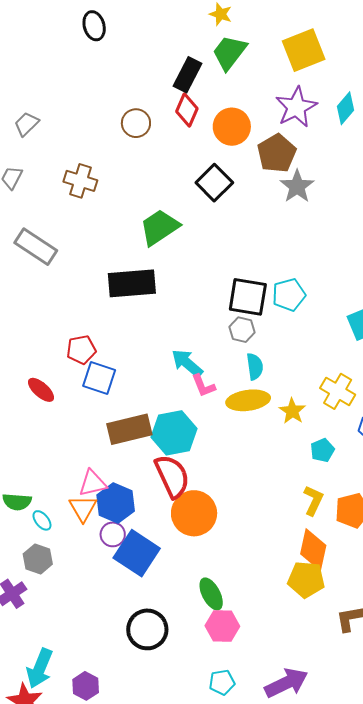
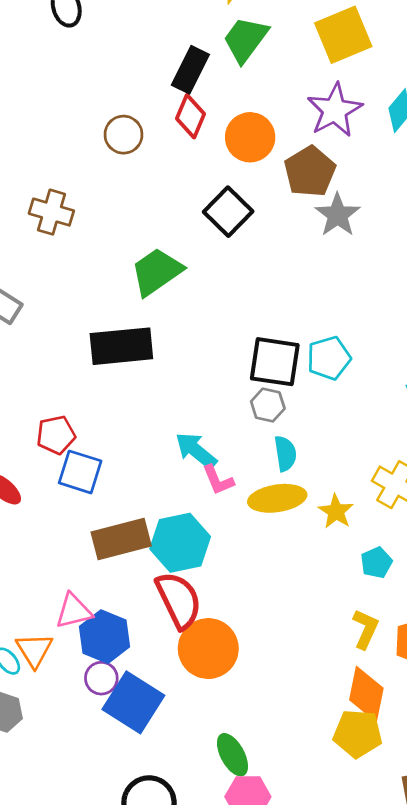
orange triangle: (83, 508) -> (34, 650), moved

